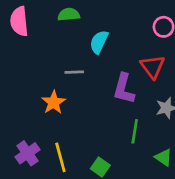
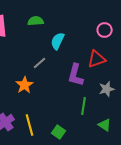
red triangle: (153, 67) -> (97, 59), turned 48
gray line: (74, 72) -> (40, 63), turned -40

